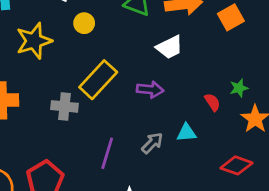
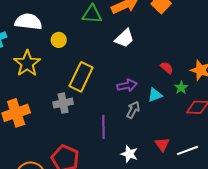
green star: (239, 88) -> (181, 88), moved
purple arrow: (150, 90) -> (127, 85), moved

